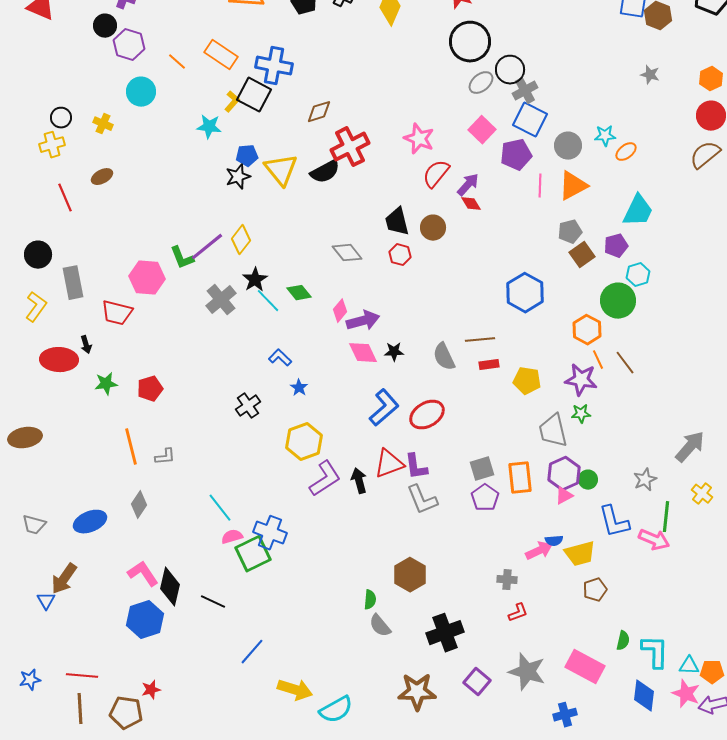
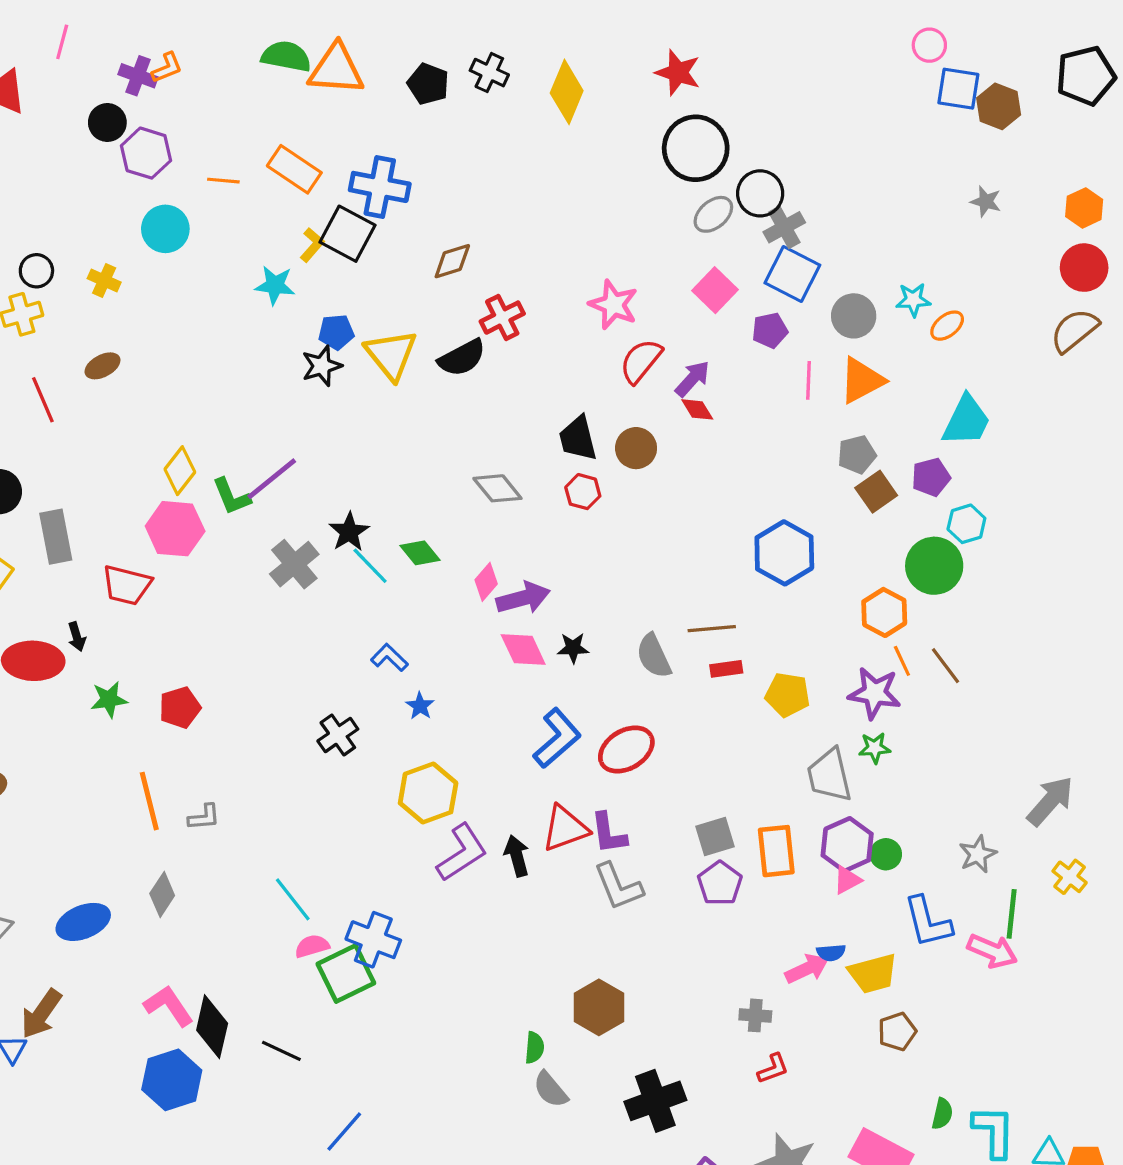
orange line: (177, 62) -> (223, 181), turned -36
red cross: (350, 147) -> (502, 318), size x0.7
purple pentagon: (516, 155) -> (770, 330), size x0.7
yellow diamond: (241, 240) -> (180, 471), moved

